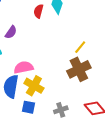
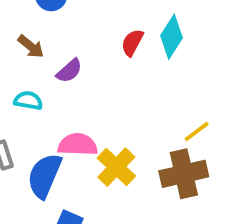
yellow cross: (34, 86) -> (116, 167), moved

